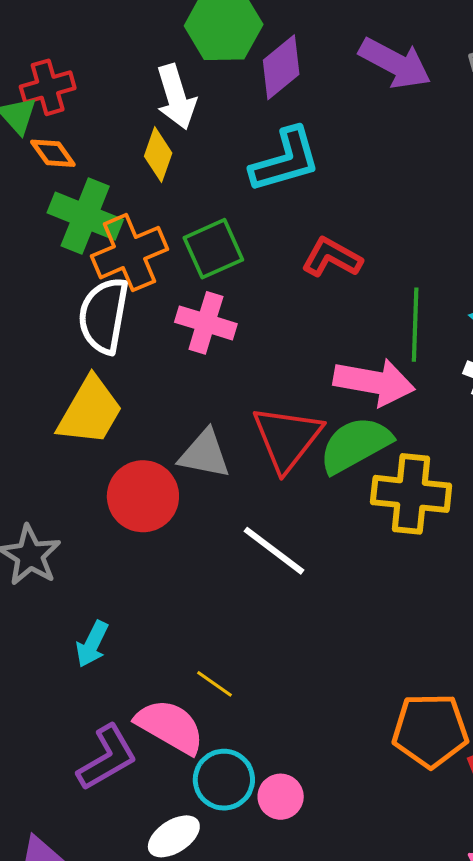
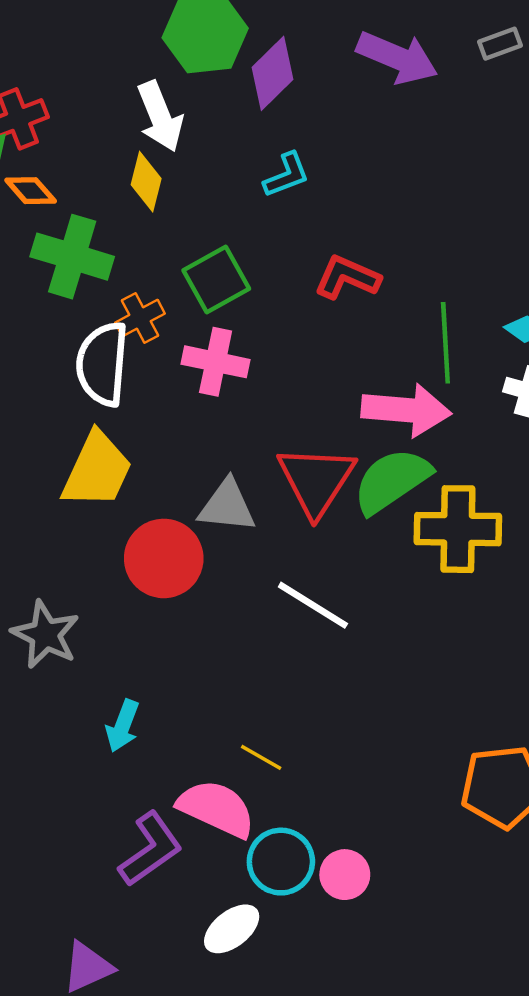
cyan L-shape: (285, 160) -> (286, 175), size x0.6
orange cross: (129, 253) -> (140, 318), moved, size x0.6

